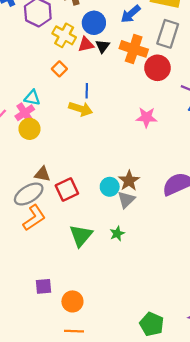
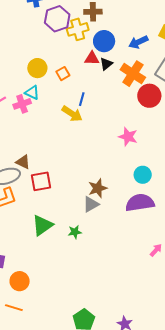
yellow cross: (64, 35) -> (78, 29), moved, turned 30
yellow circle: (29, 129) -> (37, 68), moved
cyan circle: (110, 187) -> (143, 175), moved

